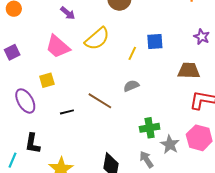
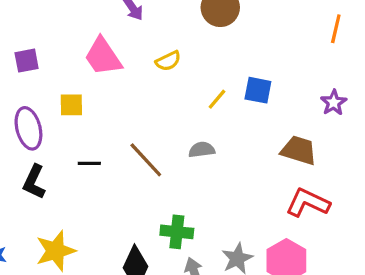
yellow semicircle: (97, 39) -> (168, 61), size x0.6
purple square: (12, 52) -> (27, 61), moved
green cross: (150, 128) -> (177, 232), moved
black L-shape: (33, 143) -> (34, 182), moved

